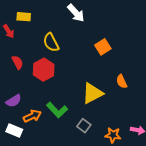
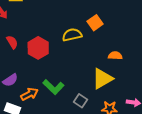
yellow semicircle: (51, 42) -> (72, 35), moved, turned 108
orange semicircle: (122, 81) -> (115, 56), turned 120
yellow triangle: (92, 93) -> (102, 79), moved

